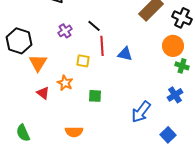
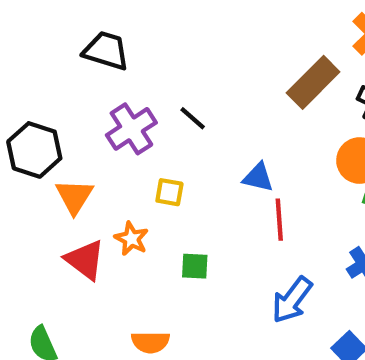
purple cross: (65, 31) -> (131, 129), size x1.6
red line: (102, 46) -> (279, 220), moved
red triangle: (43, 93) -> (85, 260), size x1.5

